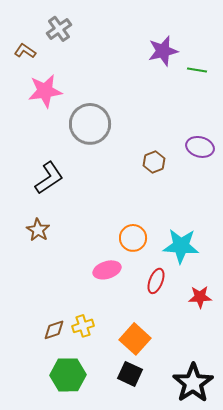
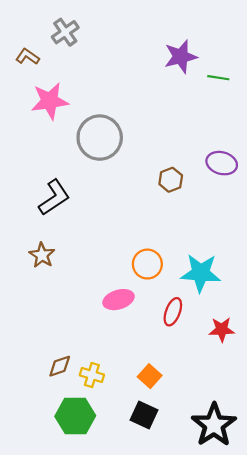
yellow cross: (83, 326) -> (92, 375), moved, turned 35
orange square: (135, 339) -> (150, 376), size x0.7

